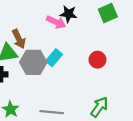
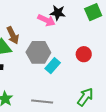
cyan rectangle: (54, 58) -> (53, 66), moved
gray hexagon: (33, 62) -> (38, 52), moved

